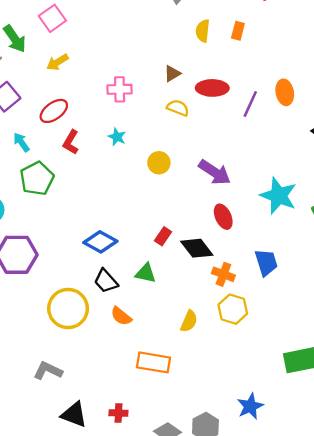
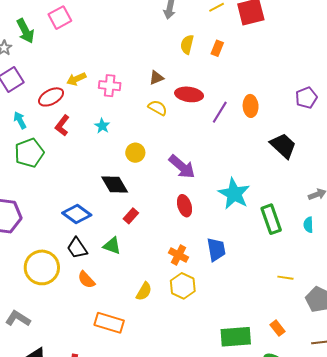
yellow arrow: (57, 62) -> (76, 79), moved
black diamond: (197, 248) -> (115, 184), moved

